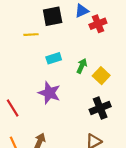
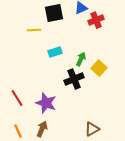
purple star: (49, 93) -> (46, 103), moved
black cross: (100, 108) -> (74, 79), moved

